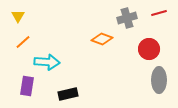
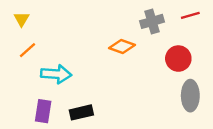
purple rectangle: (27, 86) -> (43, 111), moved

